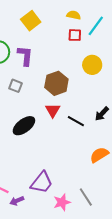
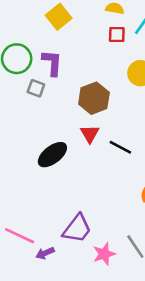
gray square: (15, 86) -> (36, 88), moved

